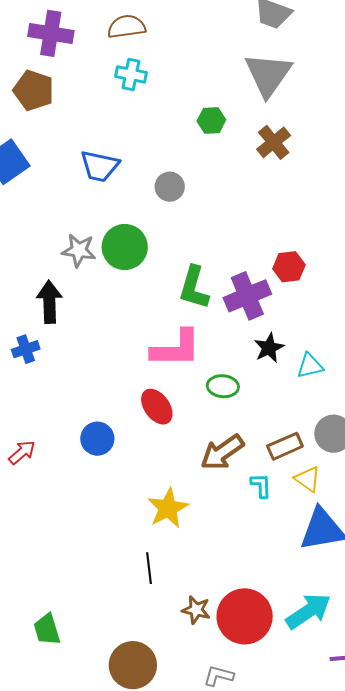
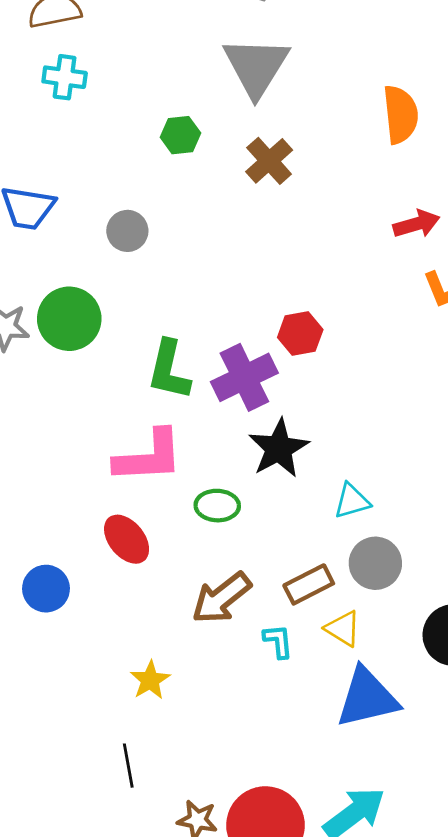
black star: (269, 348) -> (279, 448), size x1.4
cyan triangle: (310, 366) -> (352, 501), moved
yellow star: (168, 508) -> (150, 680), size x0.7

